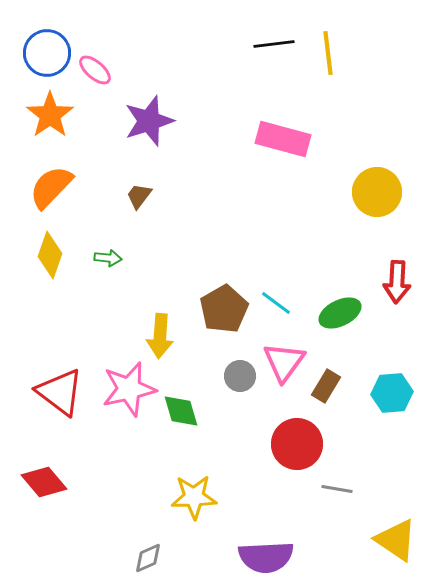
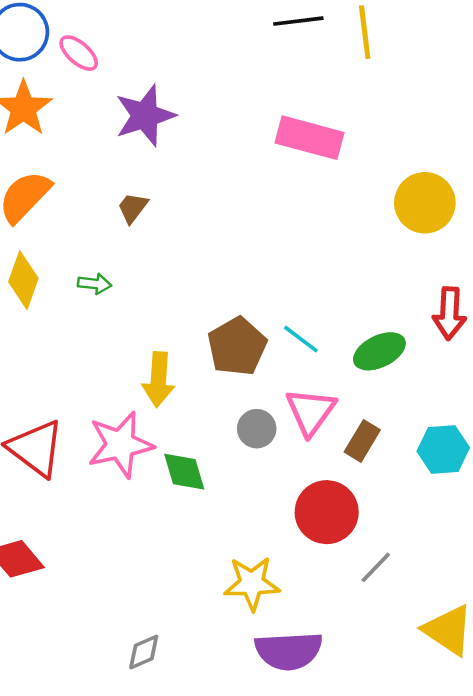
gray line: (337, 489) -> (376, 567), turned -56
yellow star: (194, 497) -> (252, 583), moved

